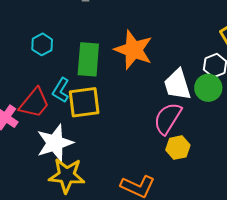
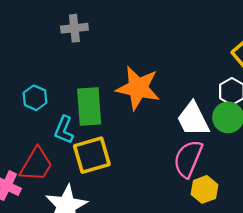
cyan L-shape: (61, 90) -> (64, 130), moved

